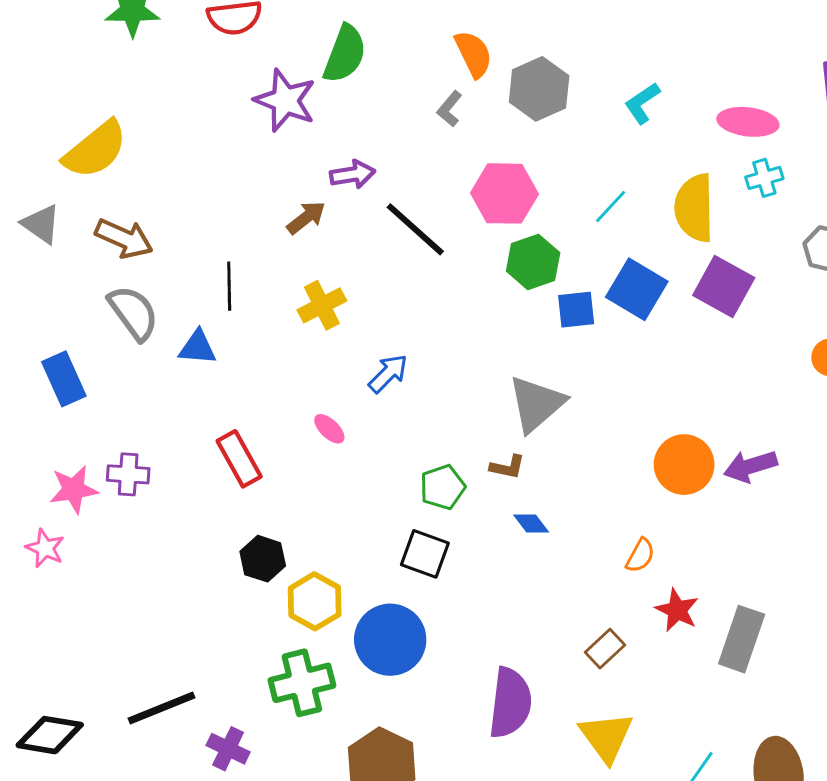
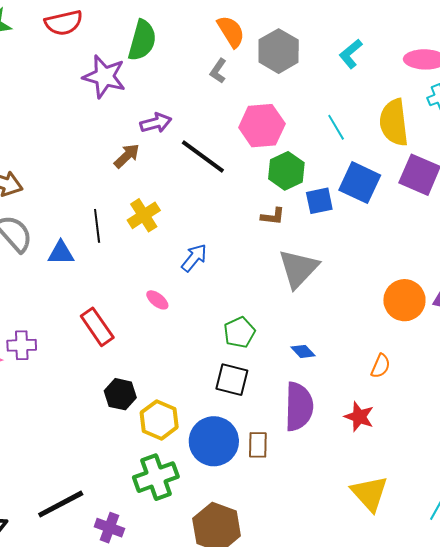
cyan line: (611, 206) -> (336, 127), turned -68
black line: (229, 286) -> (97, 226), moved
brown L-shape: (508, 467) -> (273, 216), moved
red star: (677, 610) -> (359, 417), moved
brown rectangle: (605, 649) -> (258, 445), moved, turned -40
purple semicircle: (510, 703) -> (299, 407), moved

